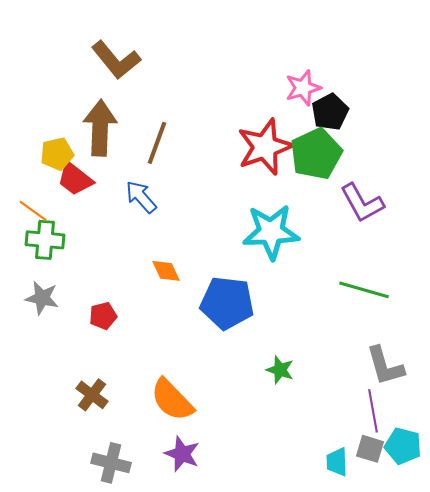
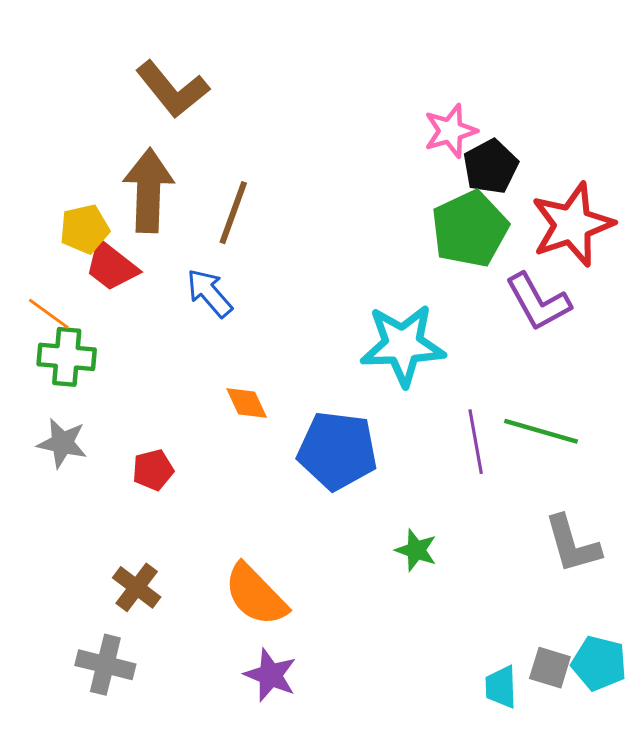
red star: (265, 147) -> (572, 225), moved
purple line: (373, 411) -> (476, 442), moved
gray cross: (111, 463) -> (105, 665), moved

